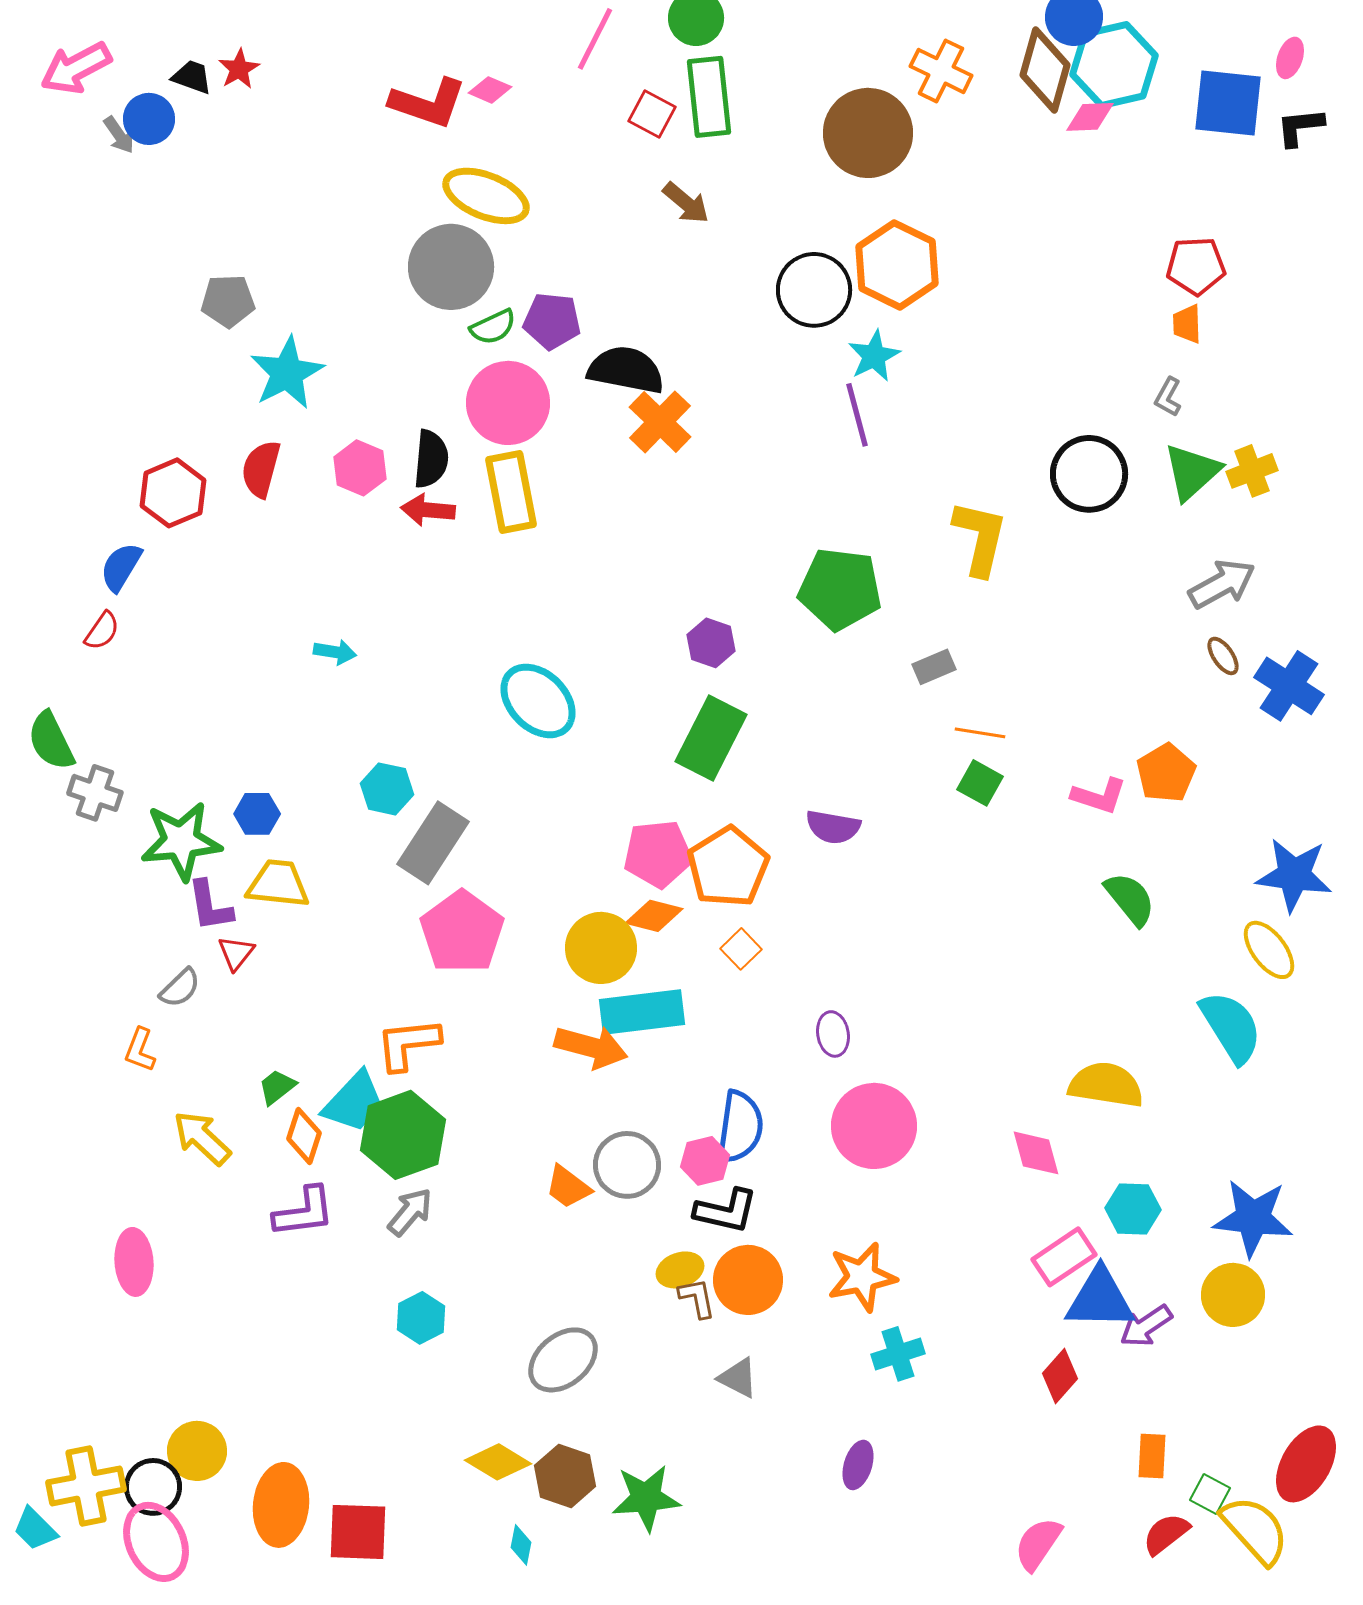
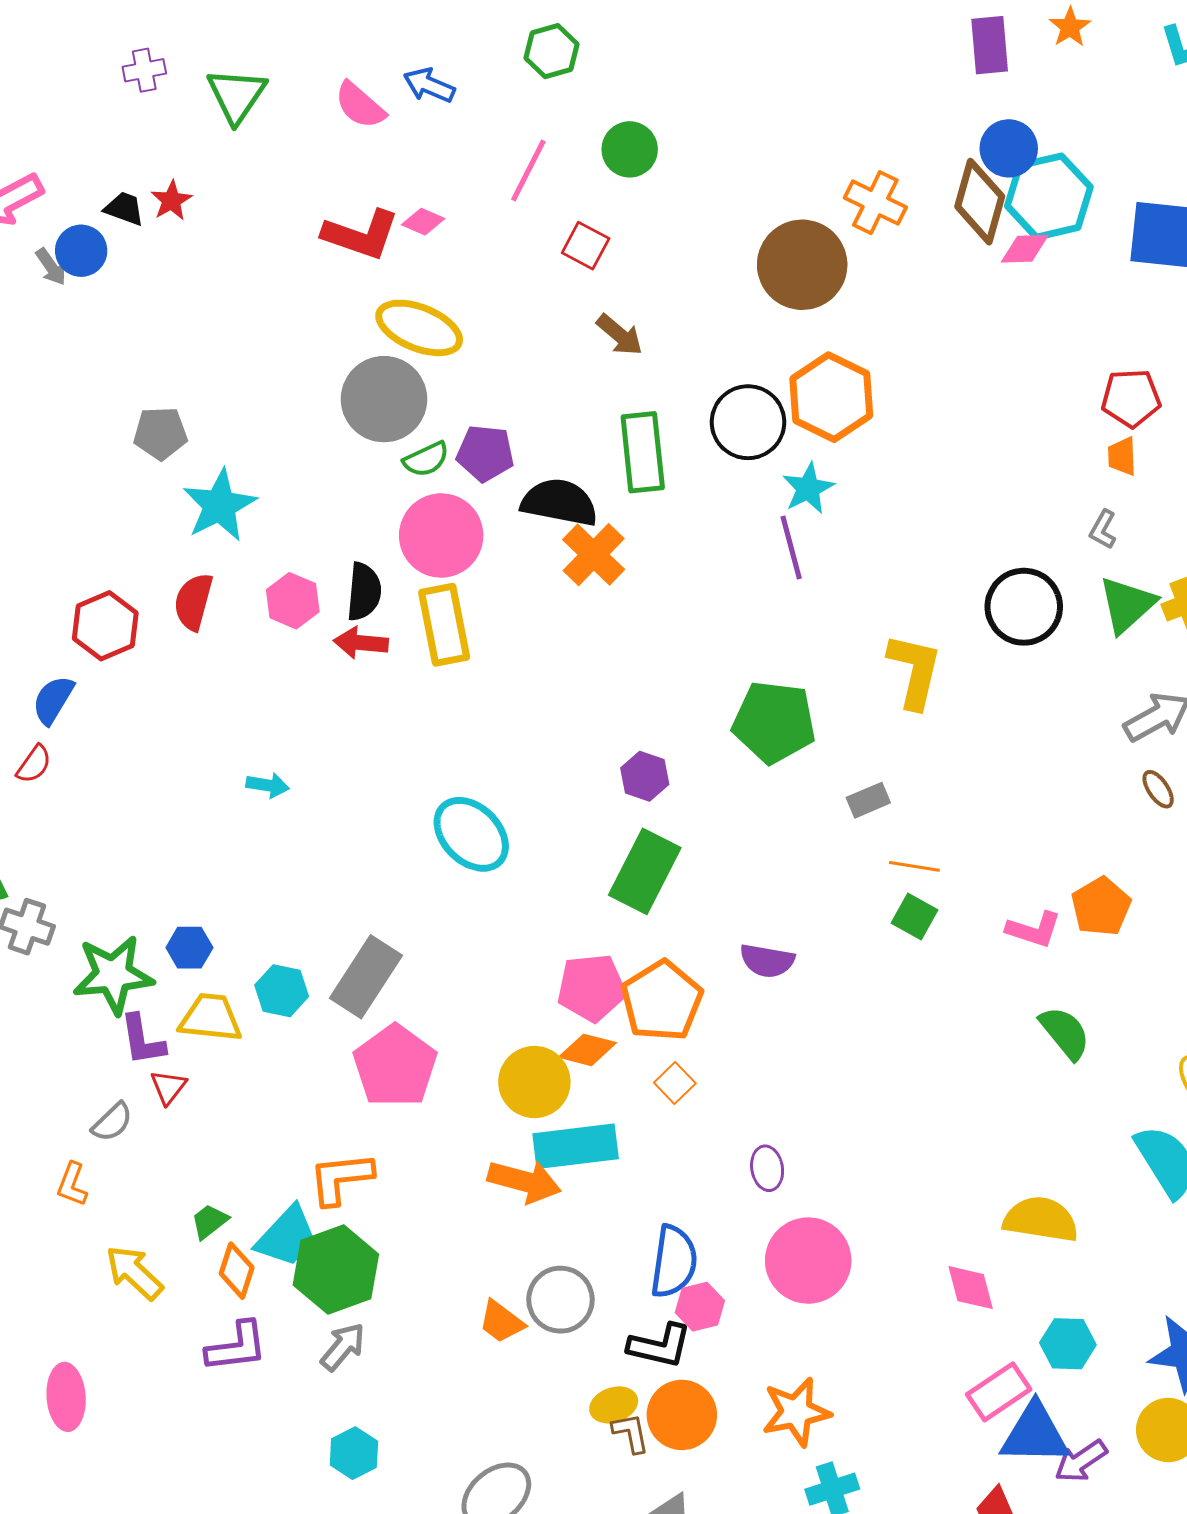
green rectangle: (709, 97) -> (643, 452), moved
cyan hexagon: (387, 789) -> (282, 991), moved
pink hexagon: (705, 1161) -> (700, 1307), moved

